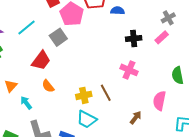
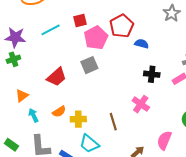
cyan line: (27, 28) -> (51, 30), moved
gray square: (58, 37) -> (89, 65), moved
orange semicircle: (48, 86) -> (59, 112), moved, turned -96
yellow cross: (84, 95) -> (78, 119), moved

